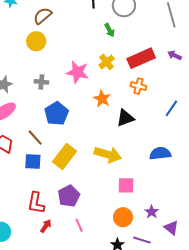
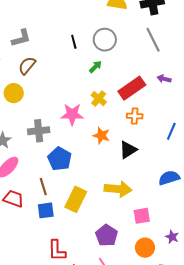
green arrow: (110, 30) -> (95, 67), turned -96
yellow circle: (36, 41) -> (14, 93), moved
gray cross: (41, 82) -> (39, 131), size x1.5
brown line: (35, 138) -> (43, 187), turned 36
purple pentagon: (69, 196) -> (107, 235), moved

